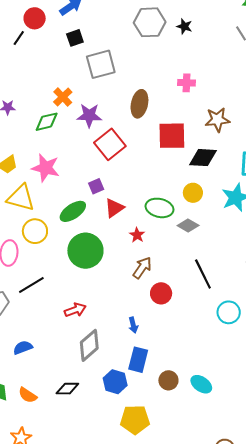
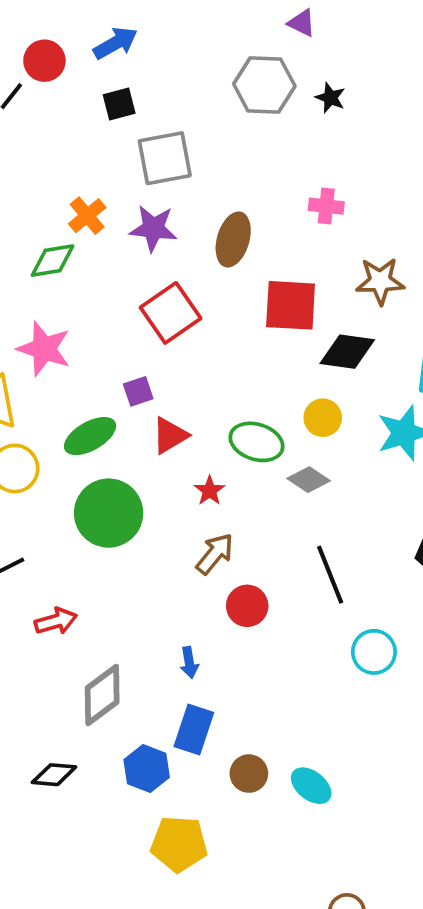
purple star: (89, 115) -> (153, 228), moved
red arrow: (75, 310) -> (56, 621), moved

